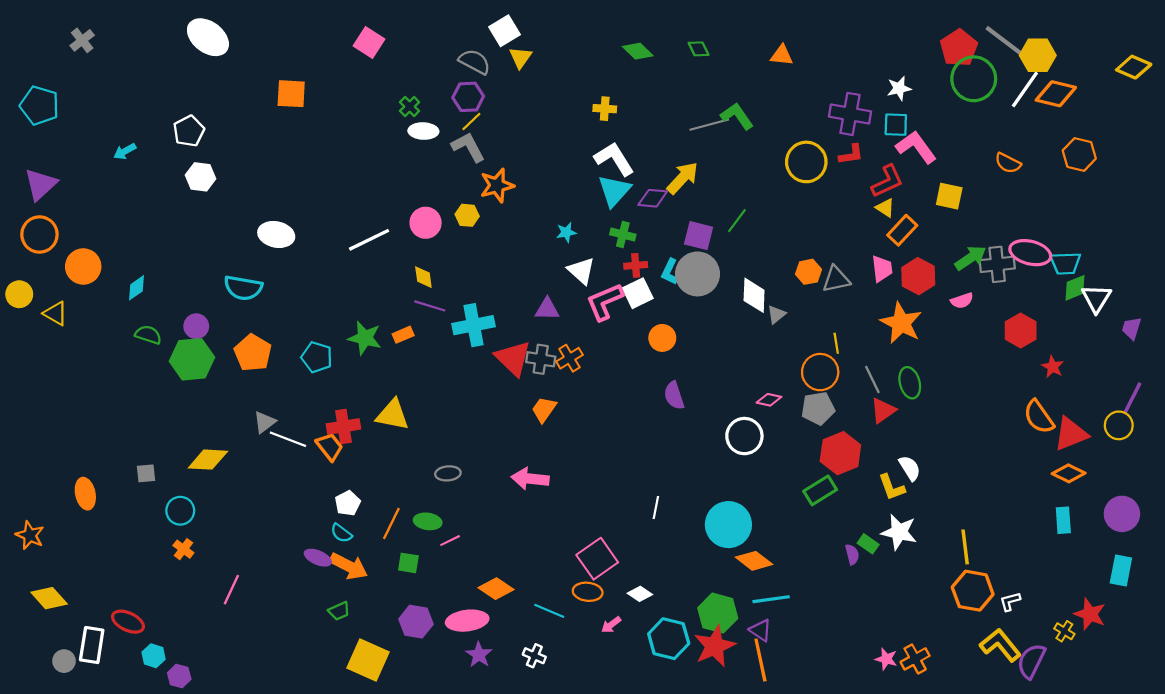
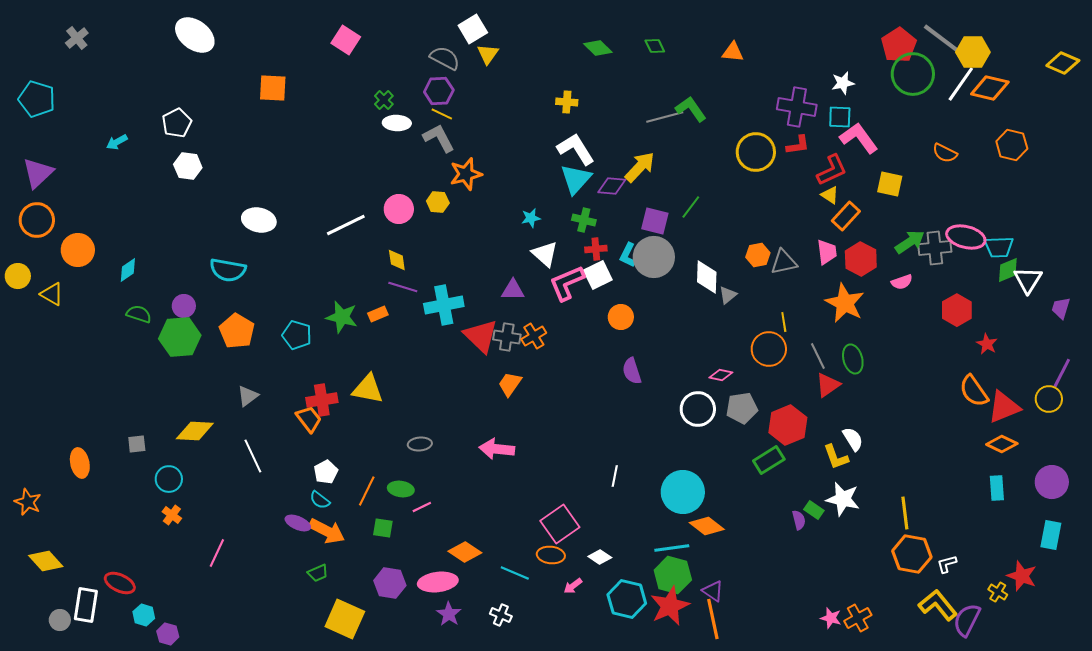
yellow line: (471, 121) -> (442, 114), turned 70
gray pentagon: (818, 408) -> (742, 408), moved
white line: (288, 439) -> (253, 456), moved, turned 44
cyan line: (771, 599) -> (672, 548), moved

